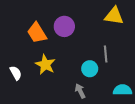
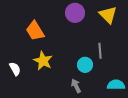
yellow triangle: (114, 16) -> (108, 15), turned 36
purple circle: (64, 26) -> (75, 13), moved

